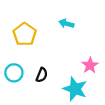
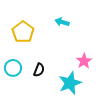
cyan star: (75, 89) -> (70, 83), turned 30

